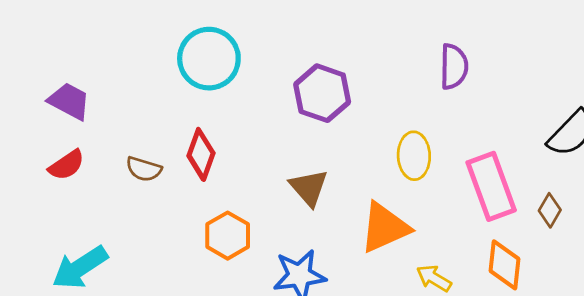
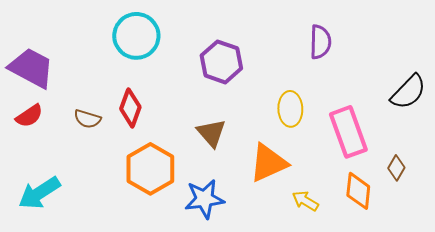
purple trapezoid: (69, 101) -> (31, 68), size x1.4
brown diamond: (550, 210) -> (396, 168), moved
orange hexagon: (228, 236) -> (150, 169), size x1.4

